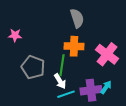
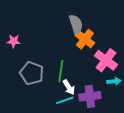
orange cross: (74, 46) -> (85, 39), moved, turned 36
white arrow: (60, 81) -> (69, 87), moved
cyan arrow: (106, 87) -> (114, 81), moved, turned 48

